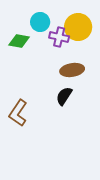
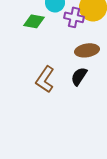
brown L-shape: (18, 113) -> (45, 79), moved

